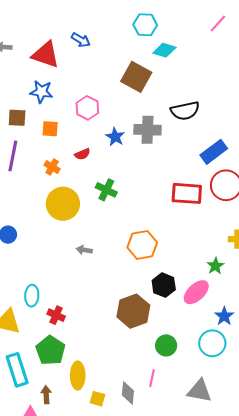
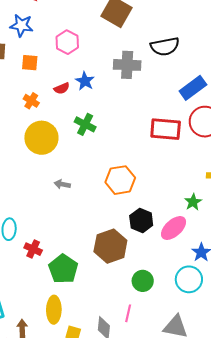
blue star: (115, 137) -> (85, 81), moved
green pentagon: (50, 350) -> (63, 269), moved

